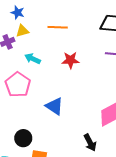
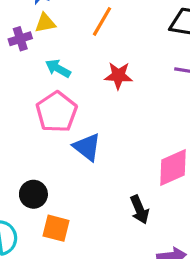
orange line: (58, 27) -> (102, 21), turned -66
pink pentagon: (18, 85) -> (57, 112), moved

